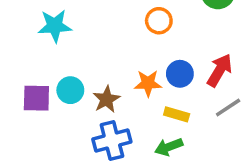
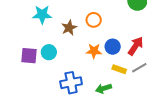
orange circle: (159, 21) -> (94, 20), moved
brown star: (106, 99) -> (69, 28), moved
yellow rectangle: (177, 114) -> (119, 69), moved

